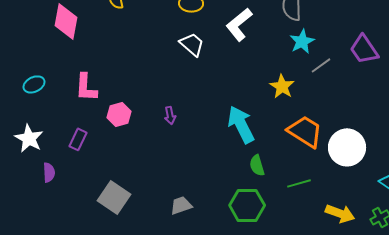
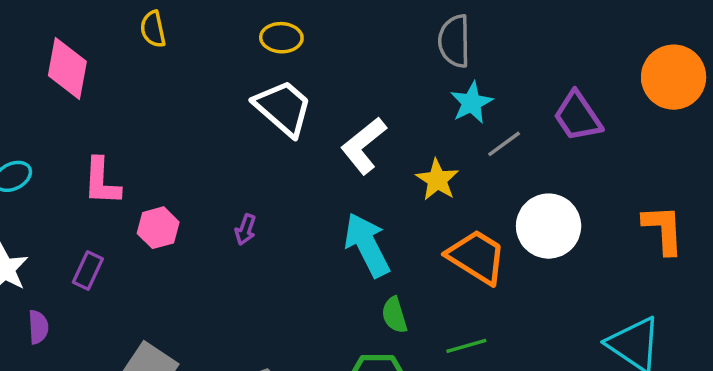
white L-shape: (239, 24) -> (364, 146), moved
white trapezoid: (192, 44) -> (283, 108), size x1.4
purple arrow: (170, 115) -> (245, 229), turned 30
white circle: (347, 147) -> (549, 226), moved

